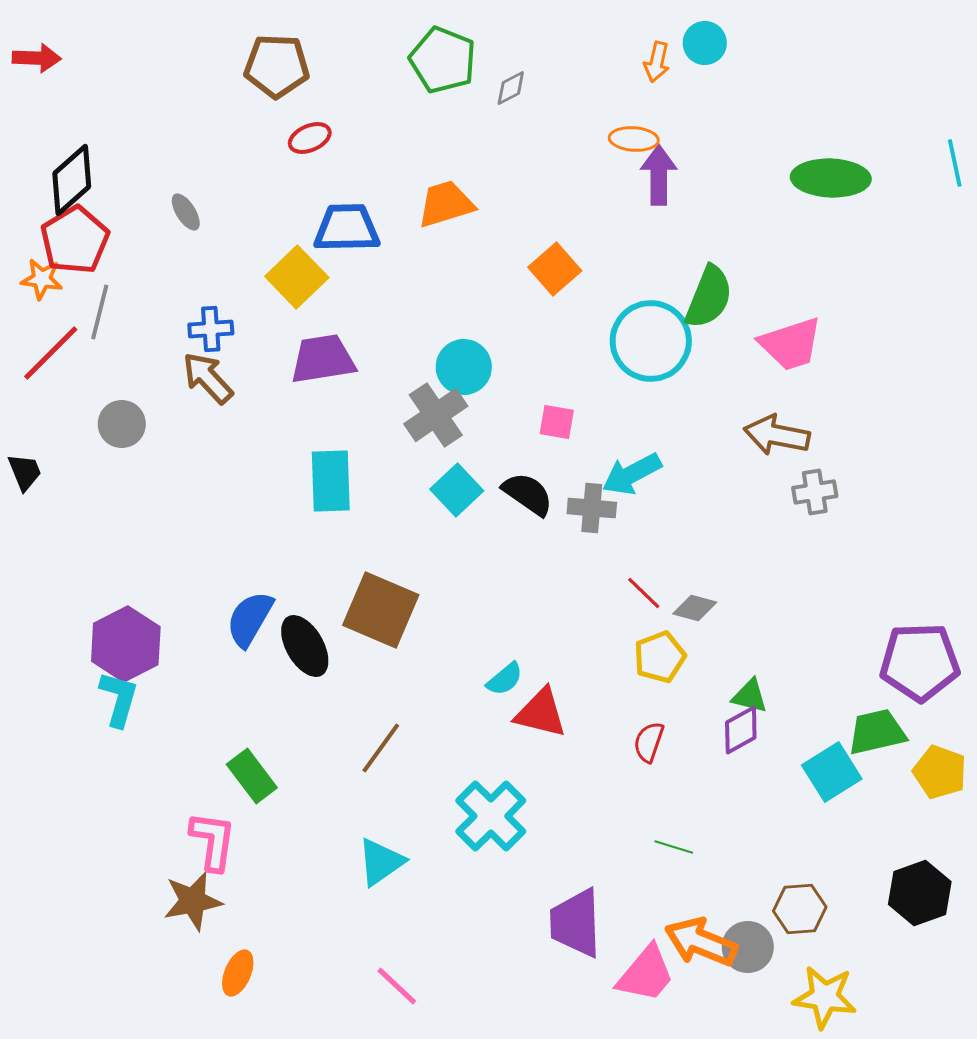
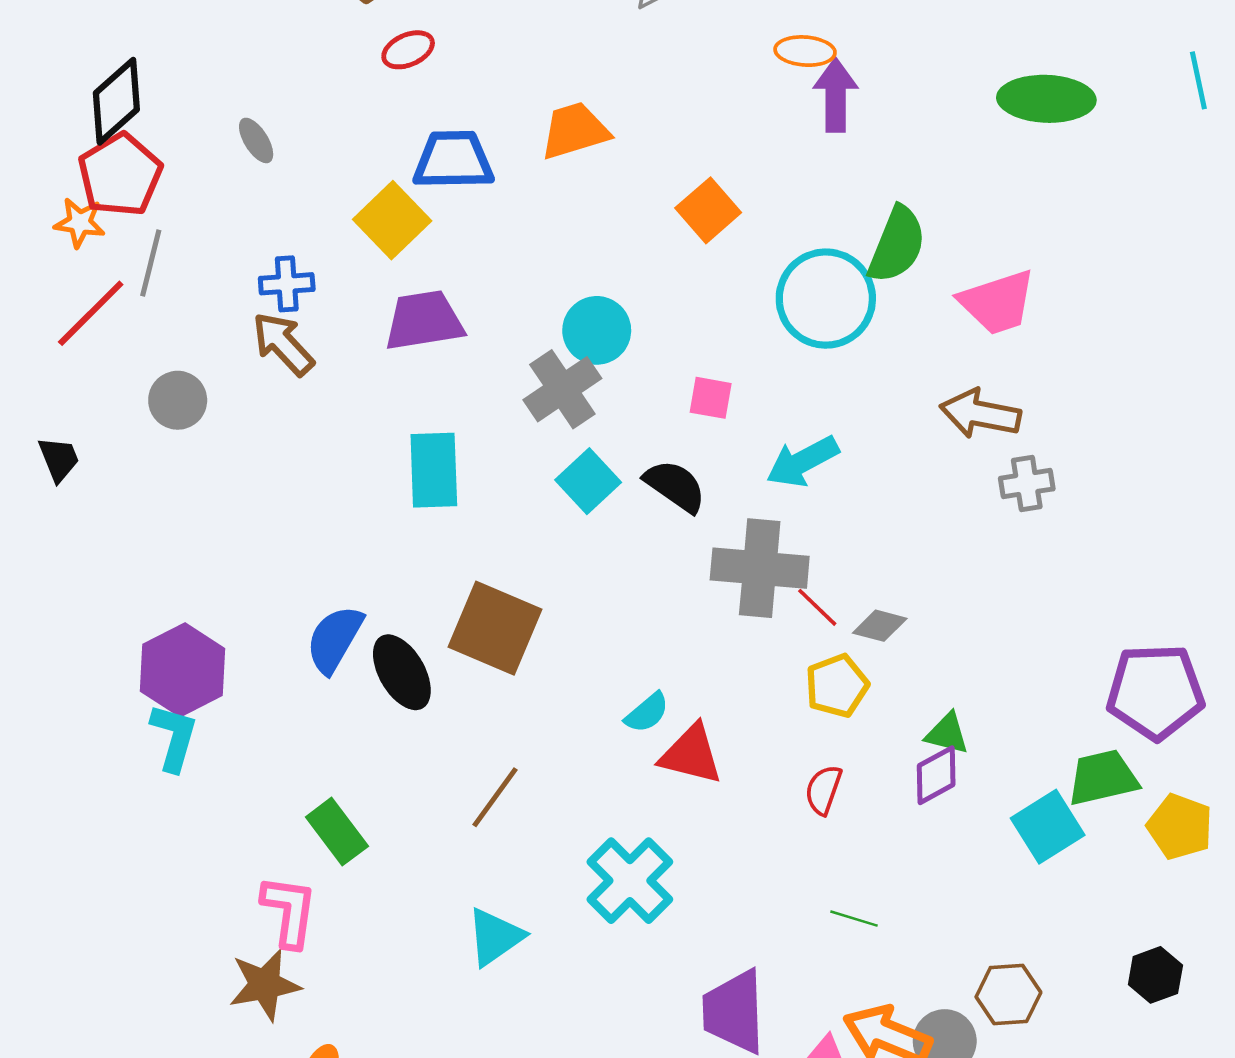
gray cross: (592, 508) -> (760, 568), moved, size x1.6
black hexagon: (920, 893) -> (1155, 975), size x0.7

